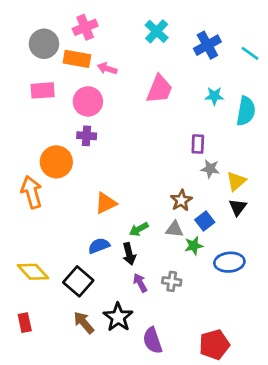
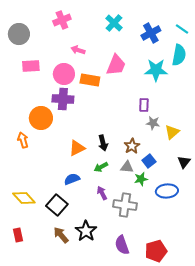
gray circle: (44, 44) -> (19, 34), moved
cyan line: (250, 53) -> (182, 29), moved
orange rectangle: (77, 59) -> (90, 80), moved
cyan star: (214, 96) -> (156, 70), size x1.6
cyan semicircle: (246, 111) -> (179, 55), moved
purple cross: (87, 136) -> (63, 99), size x1.5
orange arrow: (32, 192) -> (23, 140), size x0.7
black triangle: (238, 207) -> (184, 162), moved
black arrow: (129, 254) -> (103, 143), moved
gray cross: (172, 281) -> (125, 205), size x1.6
purple arrow: (140, 283) -> (102, 193), moved
purple semicircle: (152, 340) -> (122, 245), moved

